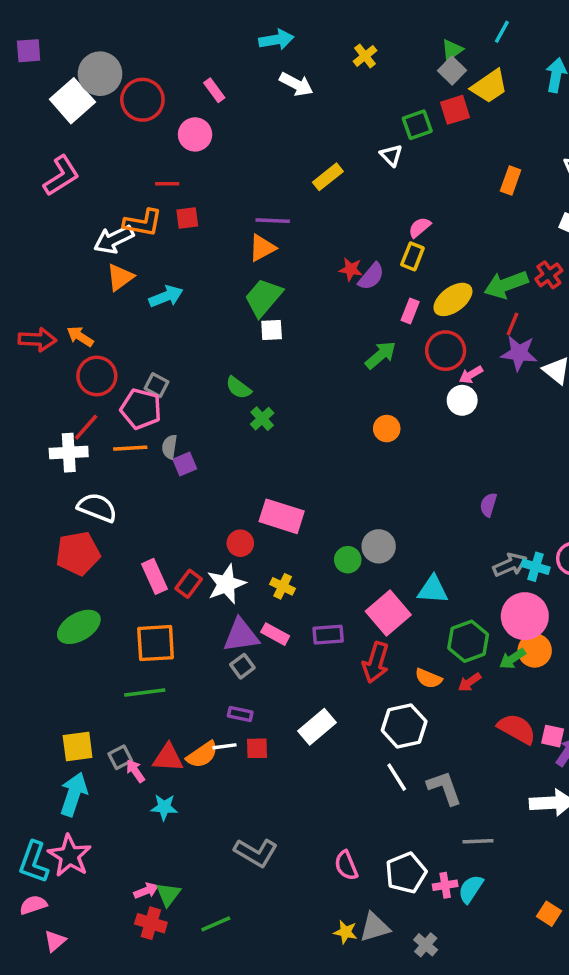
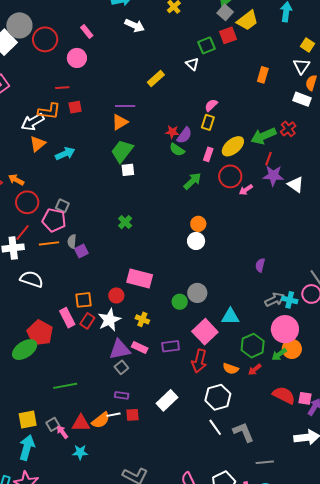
green semicircle: (239, 388) -> (177, 150), moved
white circle: (462, 400) -> (196, 241), moved
red pentagon: (78, 553) -> (40, 333), moved, turned -30
orange square: (156, 643) -> (83, 300), moved, size x0.7

